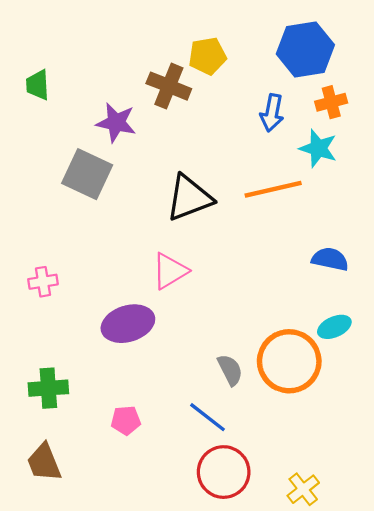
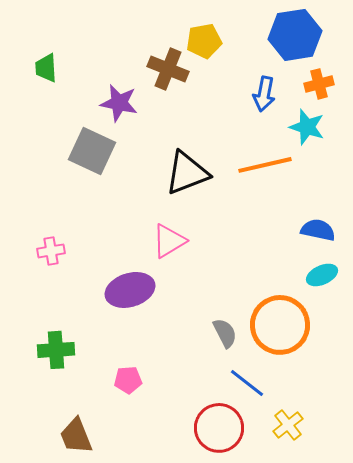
cyan ellipse: (334, 327) -> (322, 275), moved
blue line: (207, 417) -> (247, 383), moved
brown trapezoid: (44, 462) -> (76, 436), moved
yellow cross: (303, 489) -> (288, 425), moved

